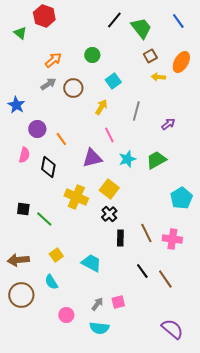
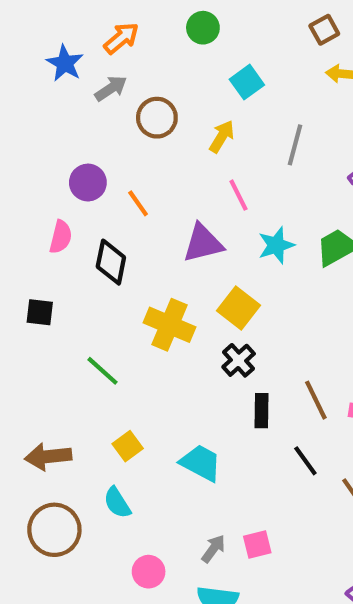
brown circle: (73, 88) -> (157, 118), moved
blue star: (16, 105) -> (65, 63), moved
black square: (23, 209) -> (40, 312), moved
black line: (142, 271) -> (305, 461), moved

